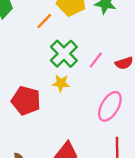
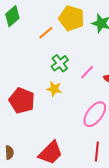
green cross: (64, 54) -> (60, 63), size x0.7

